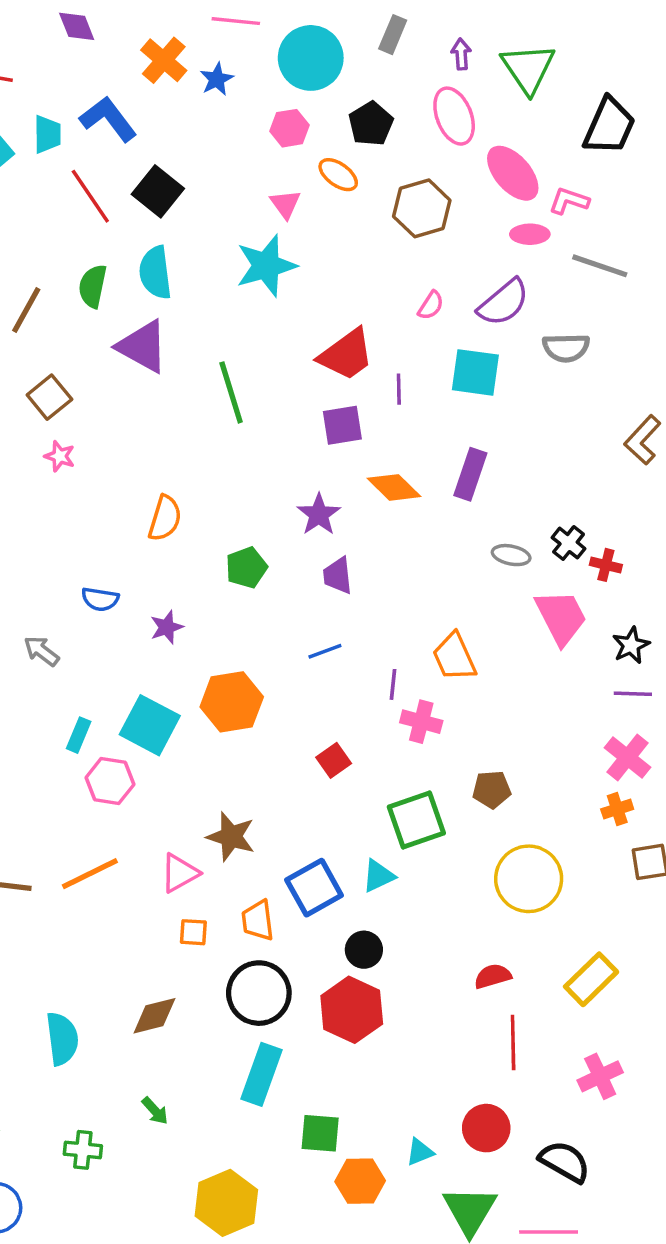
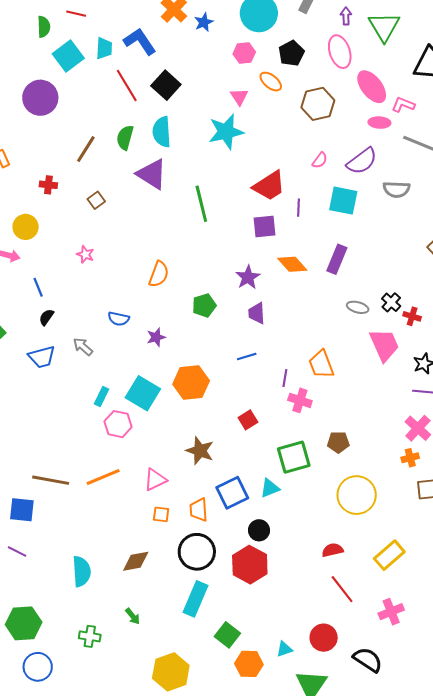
brown square: (49, 397) -> (96, 200), size x0.7
pink star: (60, 456) -> (85, 254), moved
brown star: (231, 837) -> (200, 451), moved
red line: (513, 1043) -> (342, 589), turned -40
green square: (320, 1133) -> (227, 635), turned 30

